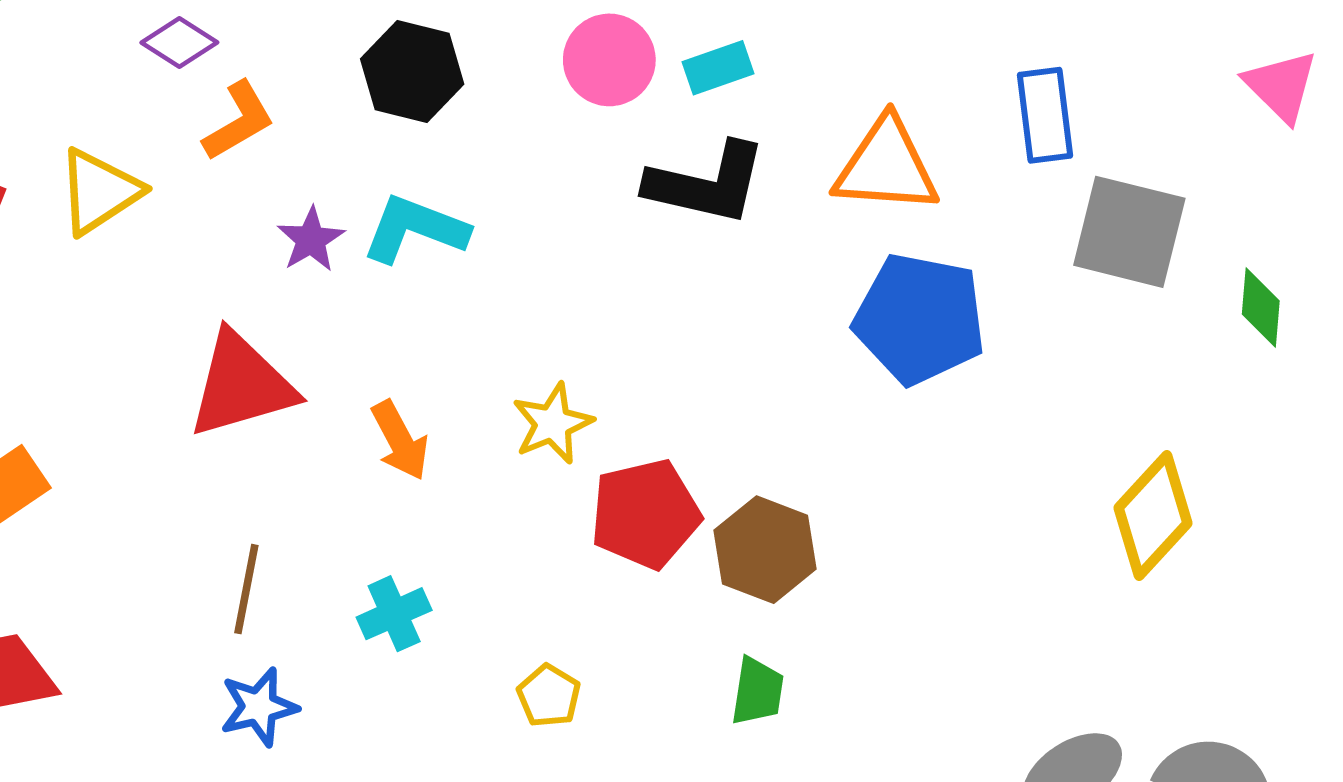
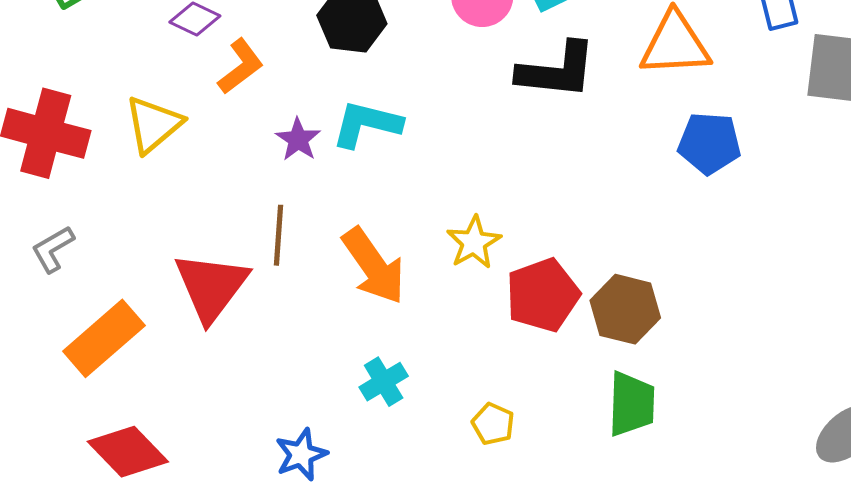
blue pentagon: (920, 319) -> (709, 143), size x0.7
red triangle: (241, 385) -> (211, 287), moved, turned -30
orange arrow: (400, 440) -> (374, 266), size x1.5
brown line: (246, 589) -> (278, 235), moved
green trapezoid: (757, 691) -> (632, 404), size x1.4

